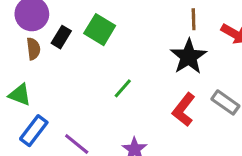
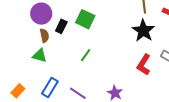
green line: (123, 88) -> (86, 55), moved
green triangle: (20, 95) -> (40, 56), moved

